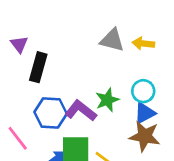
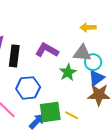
gray triangle: (112, 40) -> (82, 53), moved
purple L-shape: (81, 111) -> (47, 50), moved

